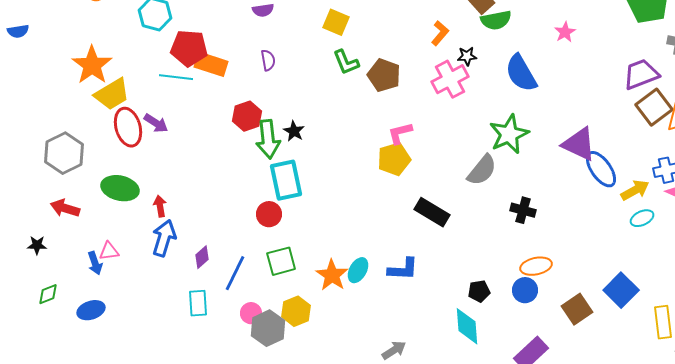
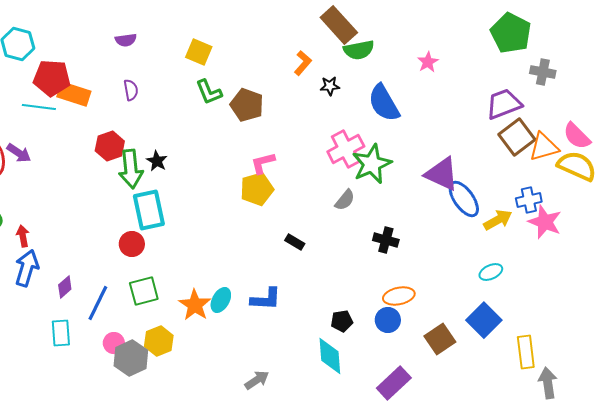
pink cross: (450, 79) -> (346, 149), moved
gray semicircle: (482, 170) -> (345, 200), size x0.7
black rectangle: (432, 212) -> (295, 242), size x0.6
cyan ellipse: (642, 218) -> (491, 272), moved

